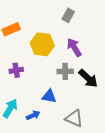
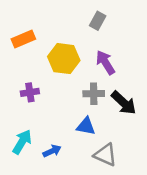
blue triangle: (49, 96) -> (86, 126), moved

